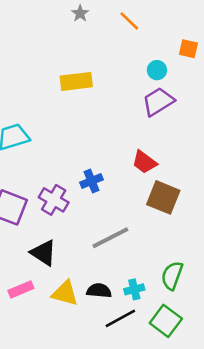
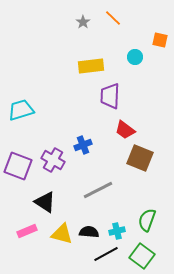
gray star: (80, 13) -> (83, 22), moved
yellow rectangle: (76, 81) -> (91, 66), moved
purple trapezoid: (158, 102) -> (110, 96), moved, turned -56

